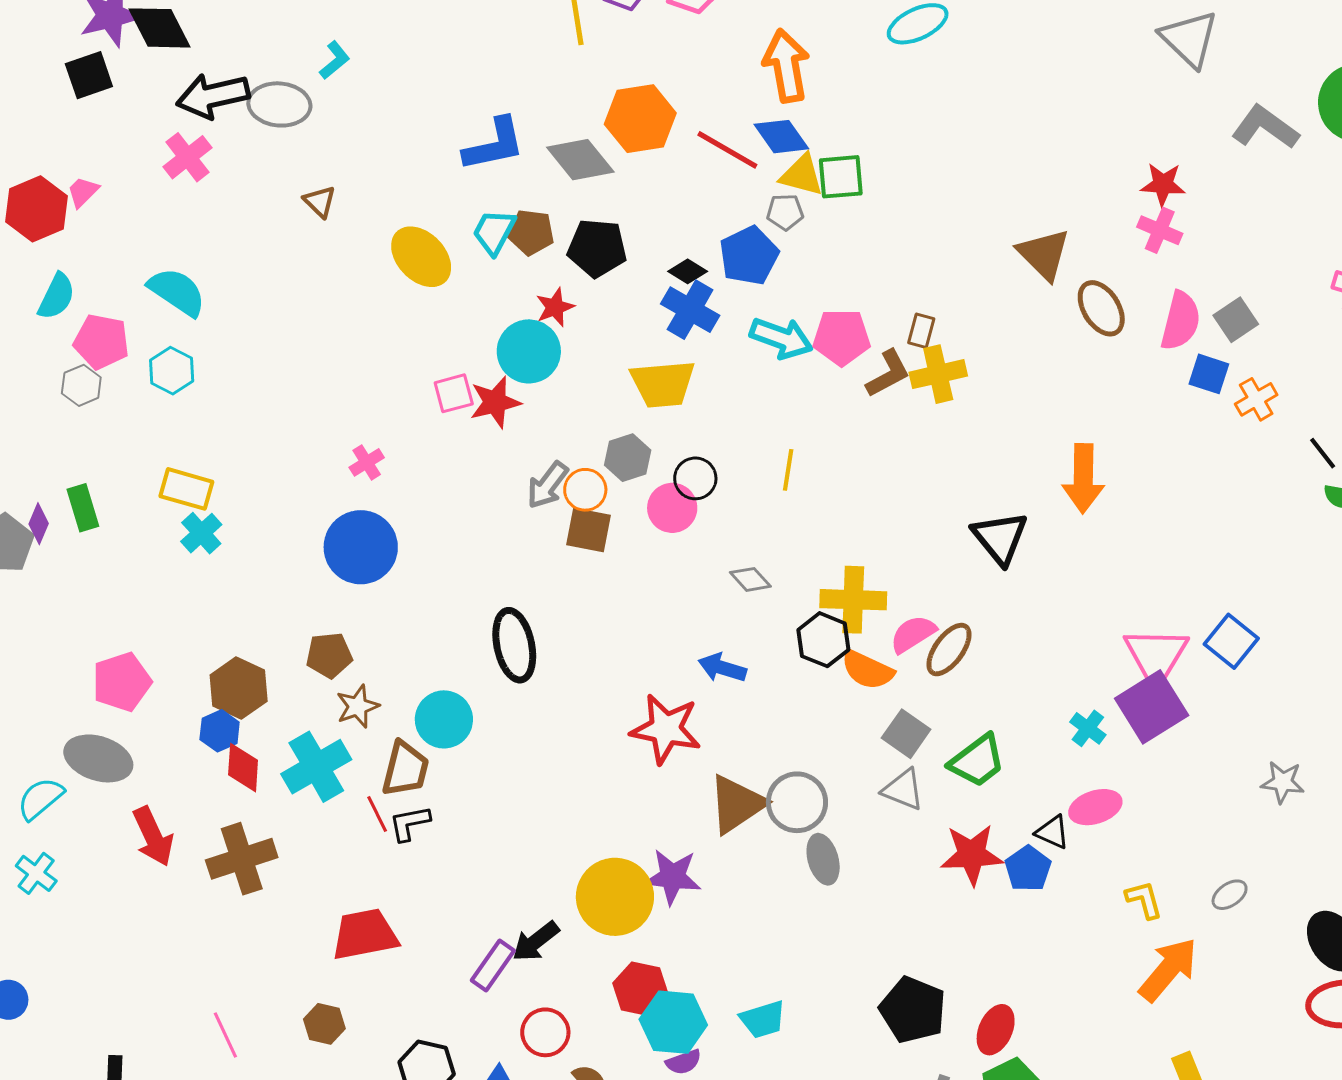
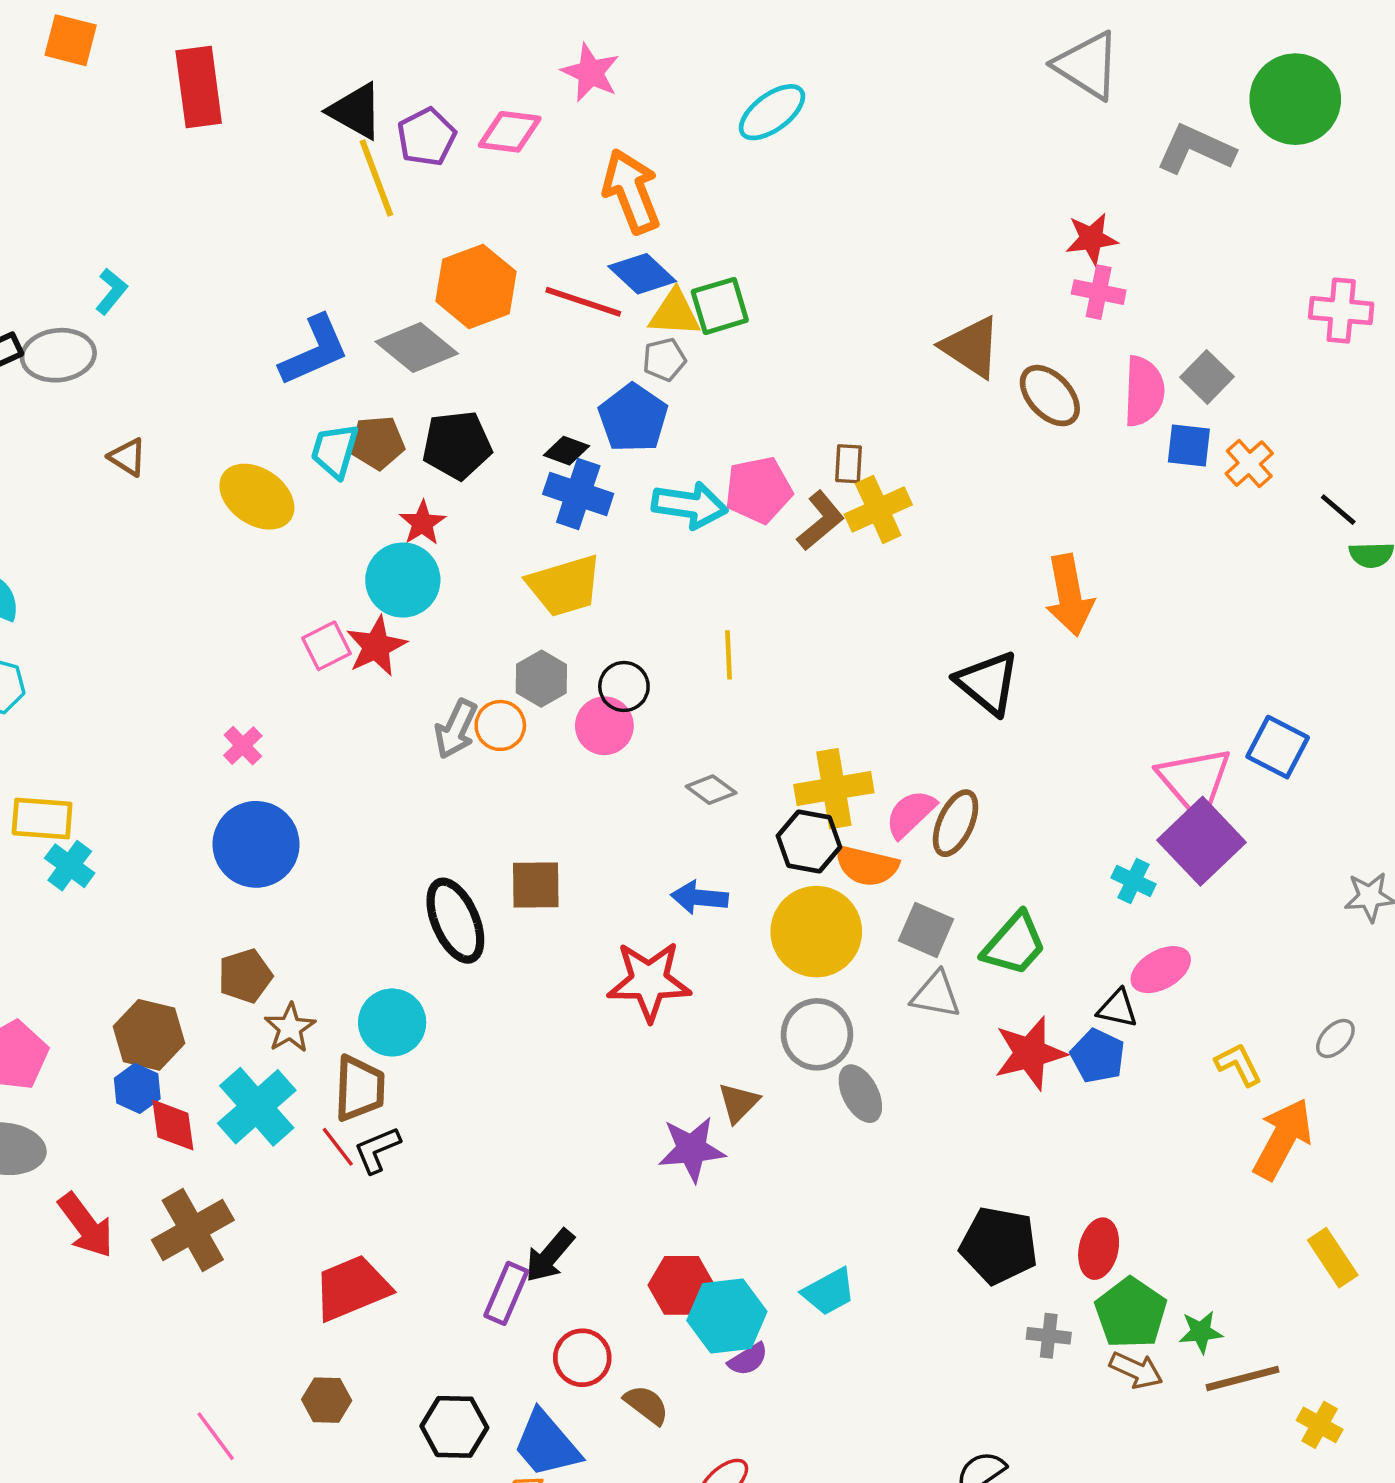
brown square: (588, 530) -> (536, 885), moved
brown triangle: (737, 804) -> (739, 1103), moved, size x0.6
yellow circle: (615, 897) -> (816, 932), moved

